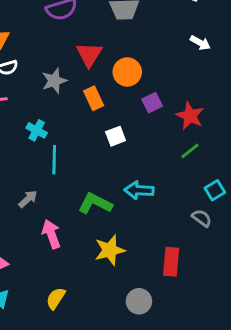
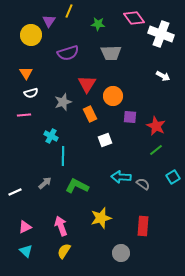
purple square: (152, 103) -> (130, 117), turned 32
green L-shape: (95, 203) -> (77, 186), moved
gray semicircle: (202, 218) -> (143, 184), moved
pink arrow: (51, 234) -> (61, 226), moved

